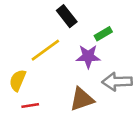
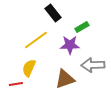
yellow semicircle: (18, 80) -> (29, 68), moved
red line: (30, 106) -> (16, 84), moved

